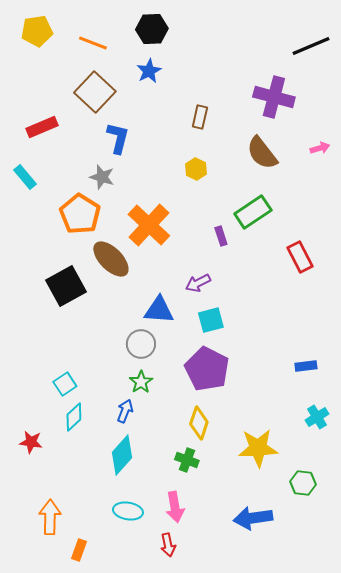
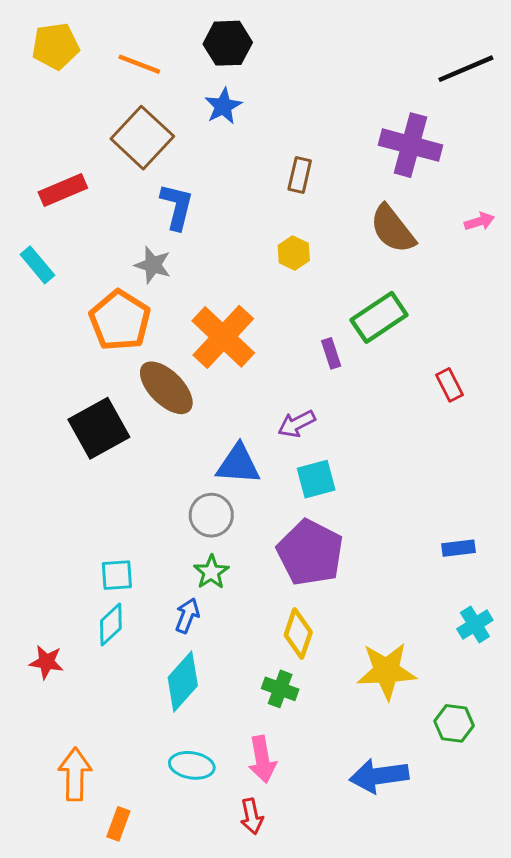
red rectangle: (300, 257) -> (449, 385), size x0.7
cyan square: (65, 384) -> (117, 575), moved, turned 30

